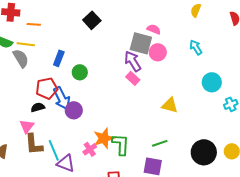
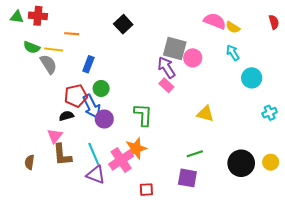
yellow semicircle: (196, 10) -> (233, 27), moved, turned -80
orange line: (34, 24) -> (72, 34), moved
pink semicircle: (154, 29) -> (215, 21), moved, size x1.5
green circle: (80, 72) -> (101, 88), moved
cyan circle: (212, 82) -> (252, 78), moved
green L-shape: (121, 144) -> (143, 115), moved
pink cross: (90, 149) -> (121, 160), size x1.6
cyan line: (54, 150) -> (94, 154), moved

